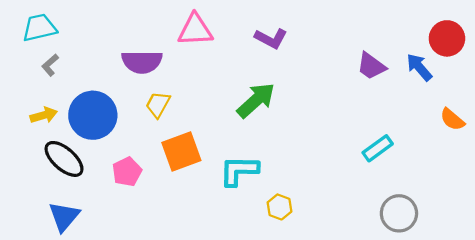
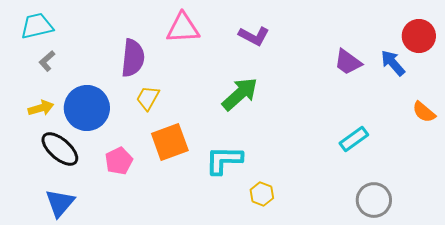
purple semicircle: (142, 62) -> (133, 58), turned -84

